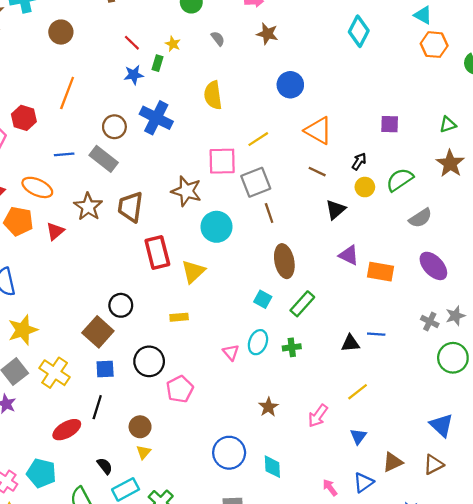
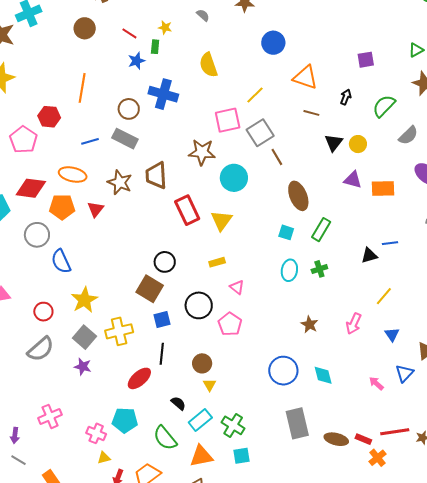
brown circle: (61, 32) -> (85, 28), moved
yellow circle: (365, 187) -> (358, 144), moved
pink triangle: (231, 352) -> (237, 287), moved
yellow cross: (55, 373) -> (119, 331), turned -36

